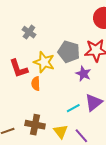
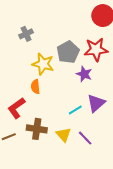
gray cross: (29, 32) -> (26, 34), turned 32
gray pentagon: (69, 52) -> (68, 52), turned 30
red L-shape: (19, 69) -> (16, 108), moved, turned 75

